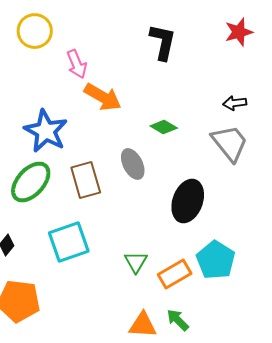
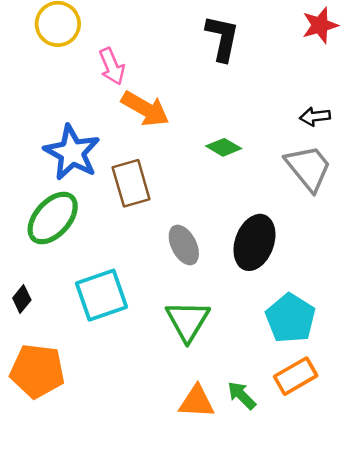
gray ellipse: (133, 164) -> (184, 245), moved
brown rectangle: (86, 180) -> (131, 183), moved
green triangle: (136, 262) -> (188, 321), size x1.5
orange rectangle: (175, 274) -> (296, 376), moved

